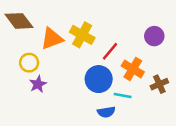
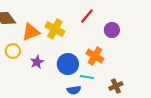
red line: (110, 51) -> (87, 16), moved
purple star: (38, 84) -> (37, 62), moved
brown cross: (159, 84) -> (116, 86), moved

